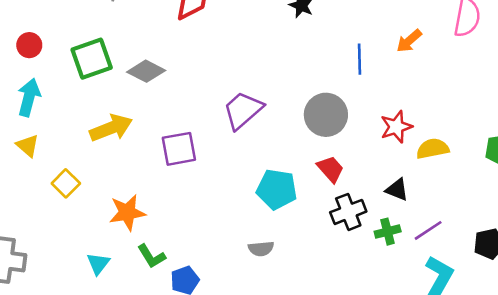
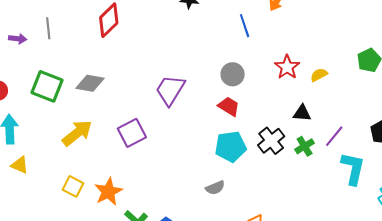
green square: (92, 59) -> (47, 86), turned -32
gray circle: (326, 115) -> (233, 74), size x0.7
yellow semicircle: (433, 149) -> (319, 75), size x0.7
red trapezoid: (330, 169) -> (229, 106), moved
yellow square: (66, 183) -> (73, 186), moved
cyan pentagon: (277, 189) -> (231, 147), moved

